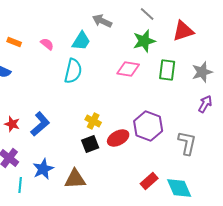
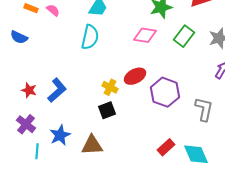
pink semicircle: (47, 44) -> (53, 10), moved
green rectangle: (167, 70) -> (184, 36), turned 30
red ellipse: (118, 138) -> (135, 76), moved

